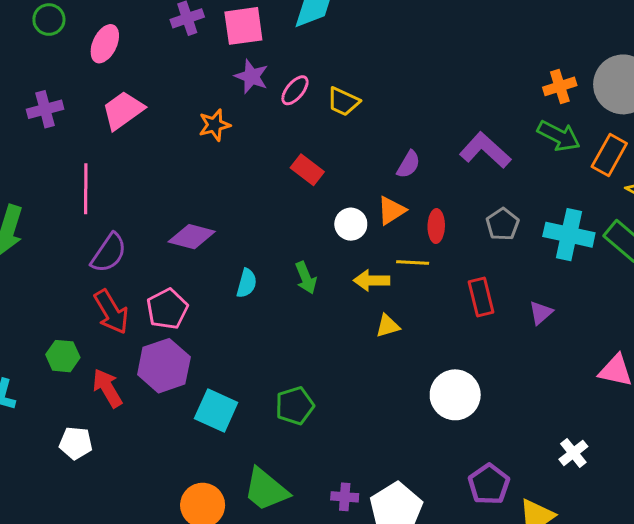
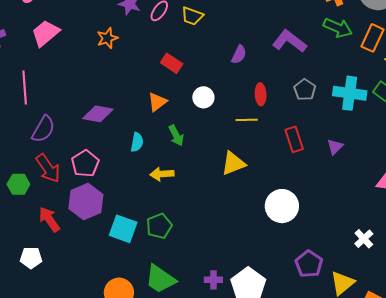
orange triangle: (391, 211) -> (157, 102), moved
yellow arrow: (372, 280) -> (162, 174), moved
yellow triangle: (388, 326) -> (233, 163), size x1.5
green hexagon: (63, 356) -> (18, 184), moved
green pentagon: (295, 406) -> (159, 226), moved

